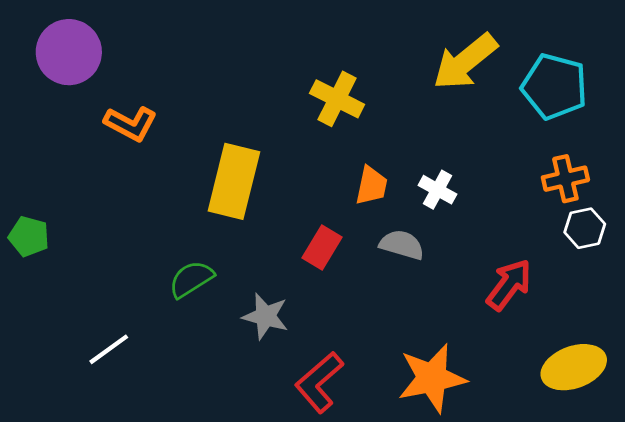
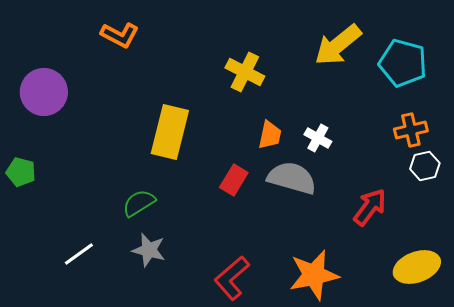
purple circle: (69, 52) -> (44, 92), moved
orange L-shape: (131, 124) -> (120, 35), moved
gray semicircle: (402, 245) -> (292, 178), size x1.5
gray star: (266, 316) -> (149, 250), moved

